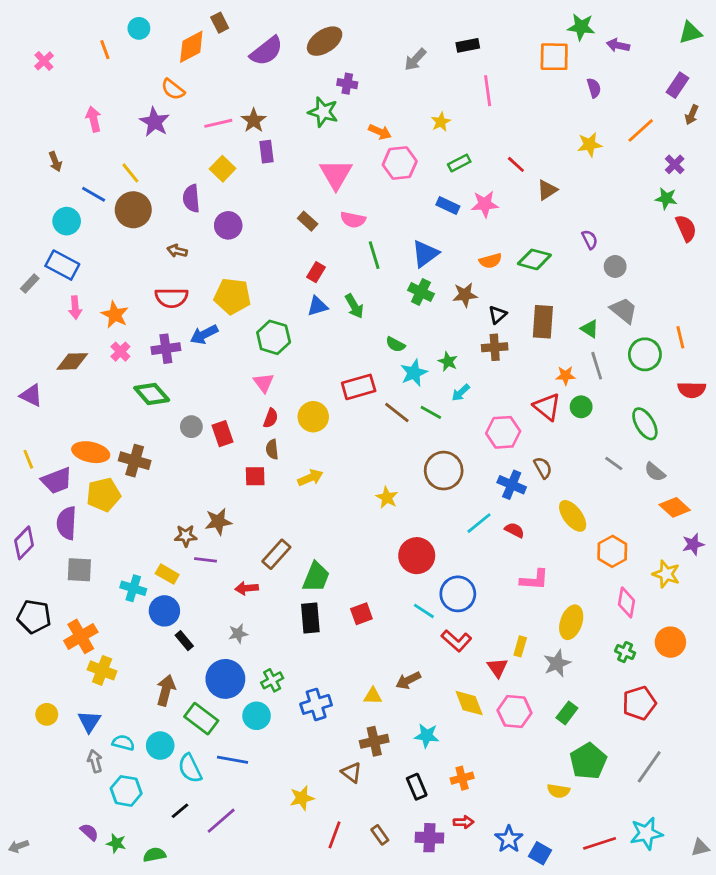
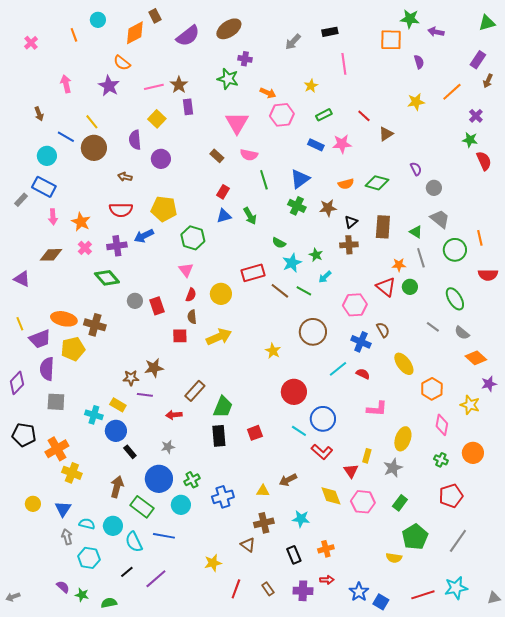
yellow arrow: (310, 478) -> (219, 337), size x1.4

